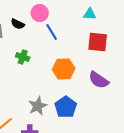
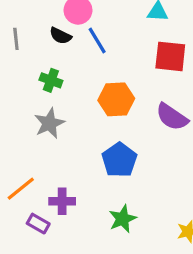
black semicircle: (18, 24) -> (60, 36), moved
gray star: (38, 106) -> (49, 123), moved

